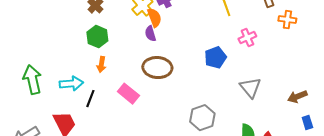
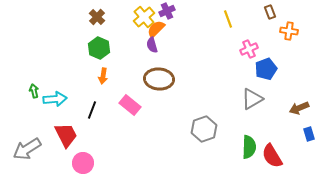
orange semicircle: (154, 18) -> (156, 29), turned -114
blue pentagon: (215, 58) -> (266, 69), moved
green arrow: (32, 80) -> (34, 91), size x0.5
cyan arrow: (71, 84) -> (55, 99), moved
gray triangle: (250, 88) -> (252, 99), turned 40

